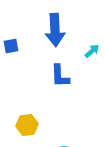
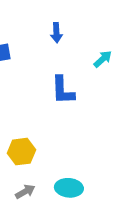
blue arrow: (55, 30) -> (56, 33), size x0.5

